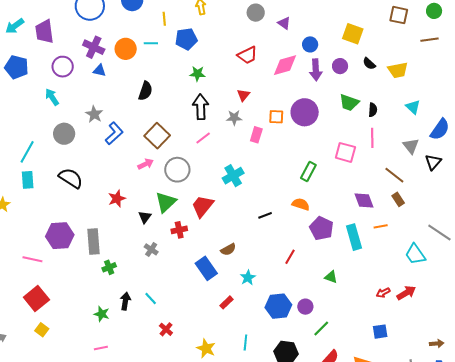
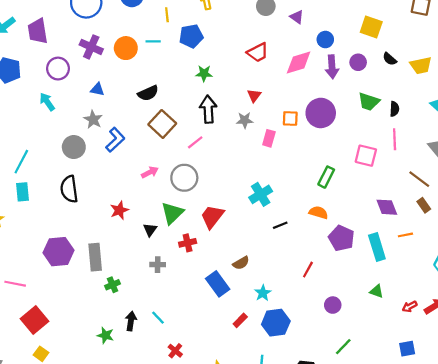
blue triangle: (99, 70) -> (97, 89), moved
black semicircle: (145, 91) -> (148, 93), turned 48
gray circle: (64, 134) -> (74, 147), moved
brown square: (157, 136) -> (162, 124), moved
pink line: (203, 138) -> (195, 142), moved
cyan cross: (233, 176) -> (261, 194), moved
black semicircle: (71, 178) -> (69, 189), turned -130
gray cross: (151, 249) -> (158, 265), turned -32
pink line: (32, 259) -> (15, 284), moved
green triangle: (331, 277) -> (376, 291), moved
blue hexagon: (278, 306) -> (276, 323), moved
purple circle: (305, 307) -> (333, 305), moved

